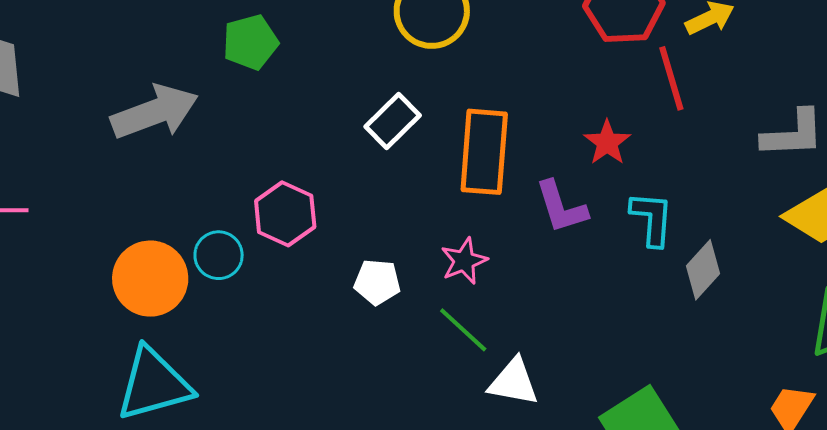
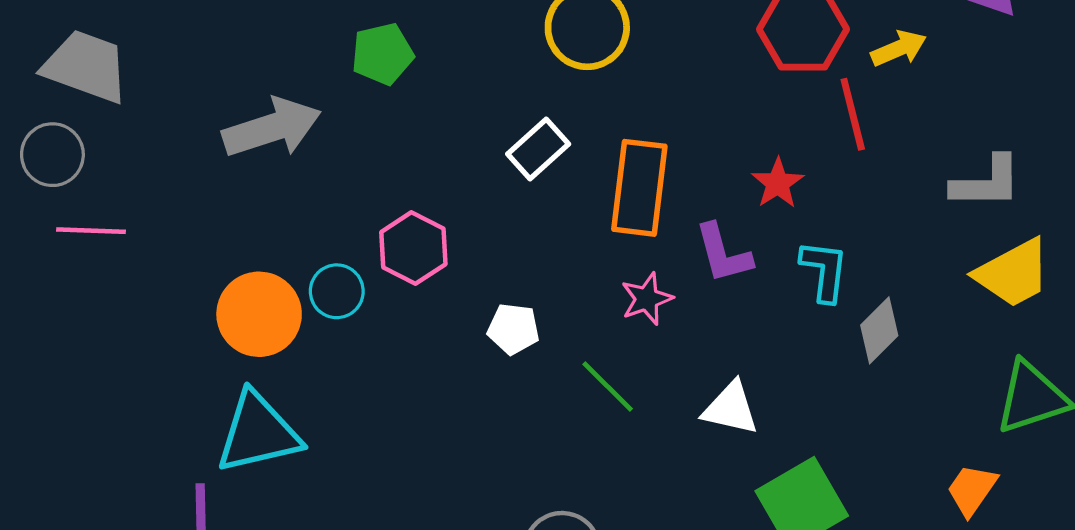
pink star: (464, 261) -> (647, 299), moved
white triangle: (513, 382) -> (731, 408), moved

